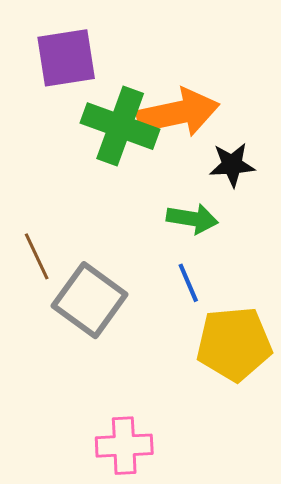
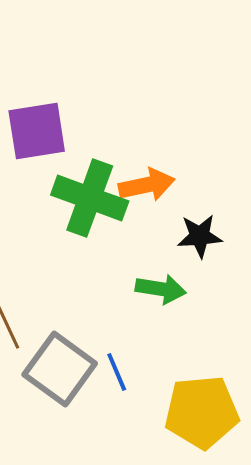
orange arrow: (178, 113) -> (147, 185), size x0.7
blue line: (188, 283) -> (117, 372), moved

